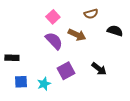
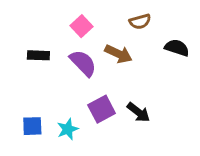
black rectangle: (12, 58) -> (38, 55), moved
black arrow: (99, 69) -> (138, 112), moved

